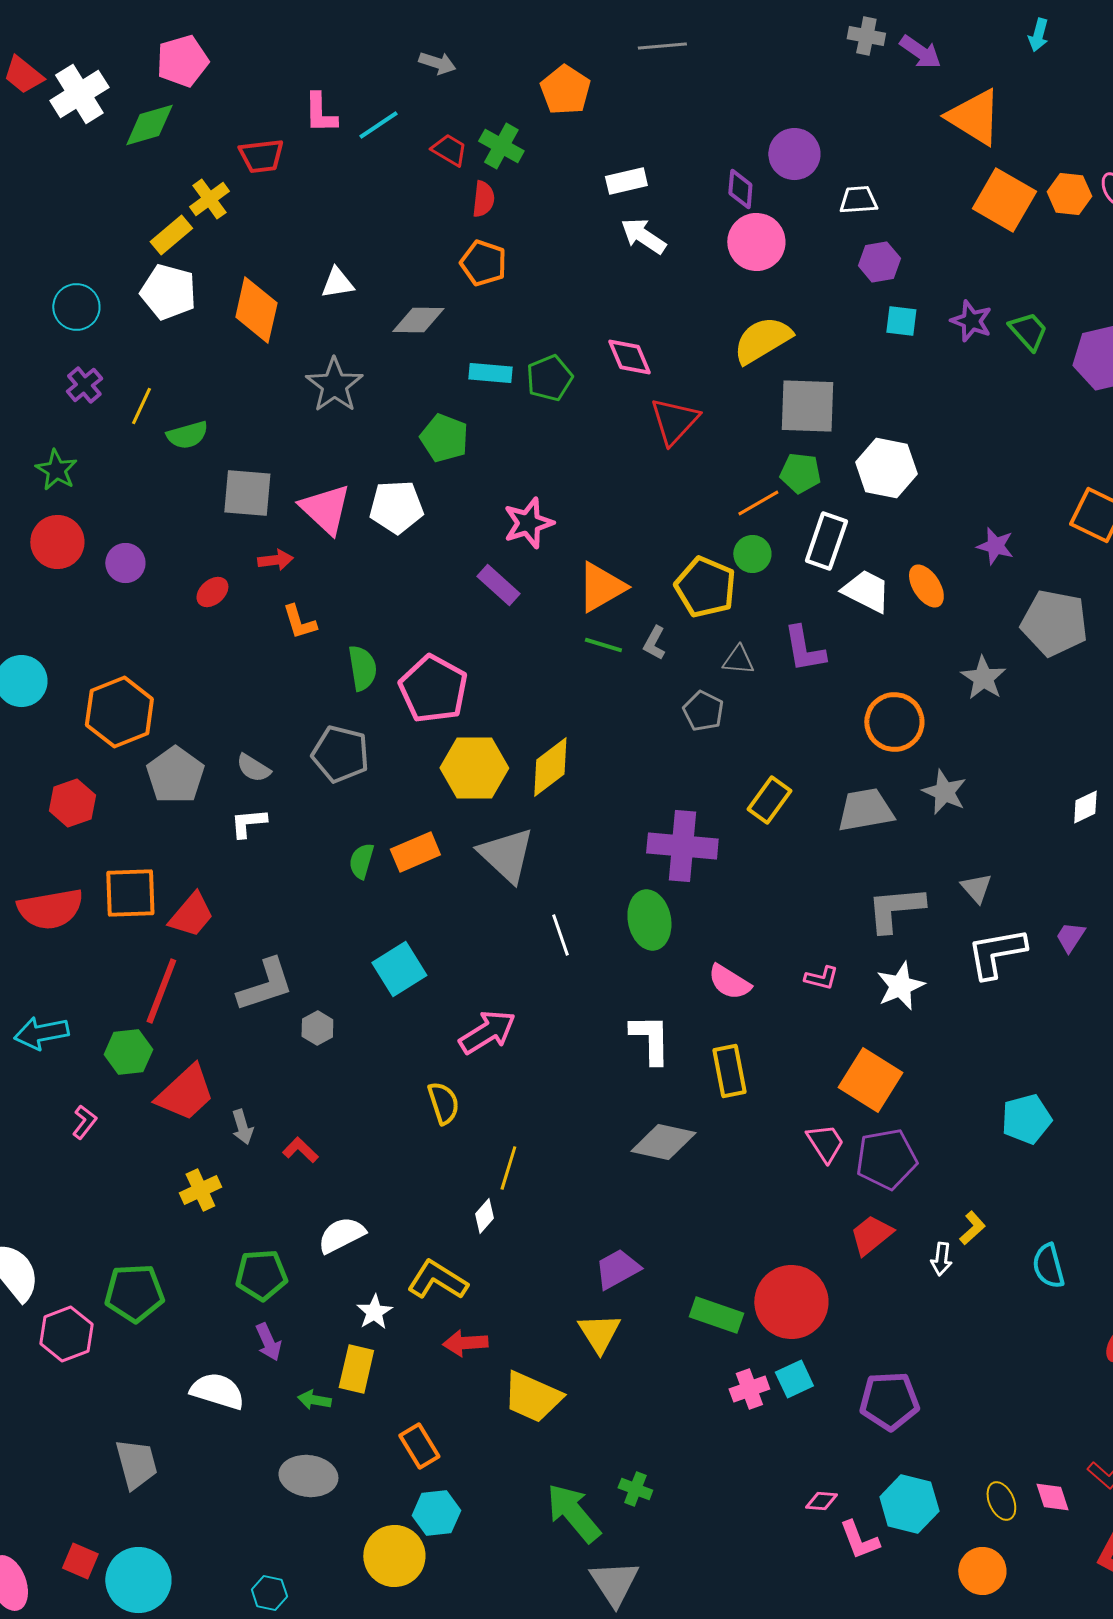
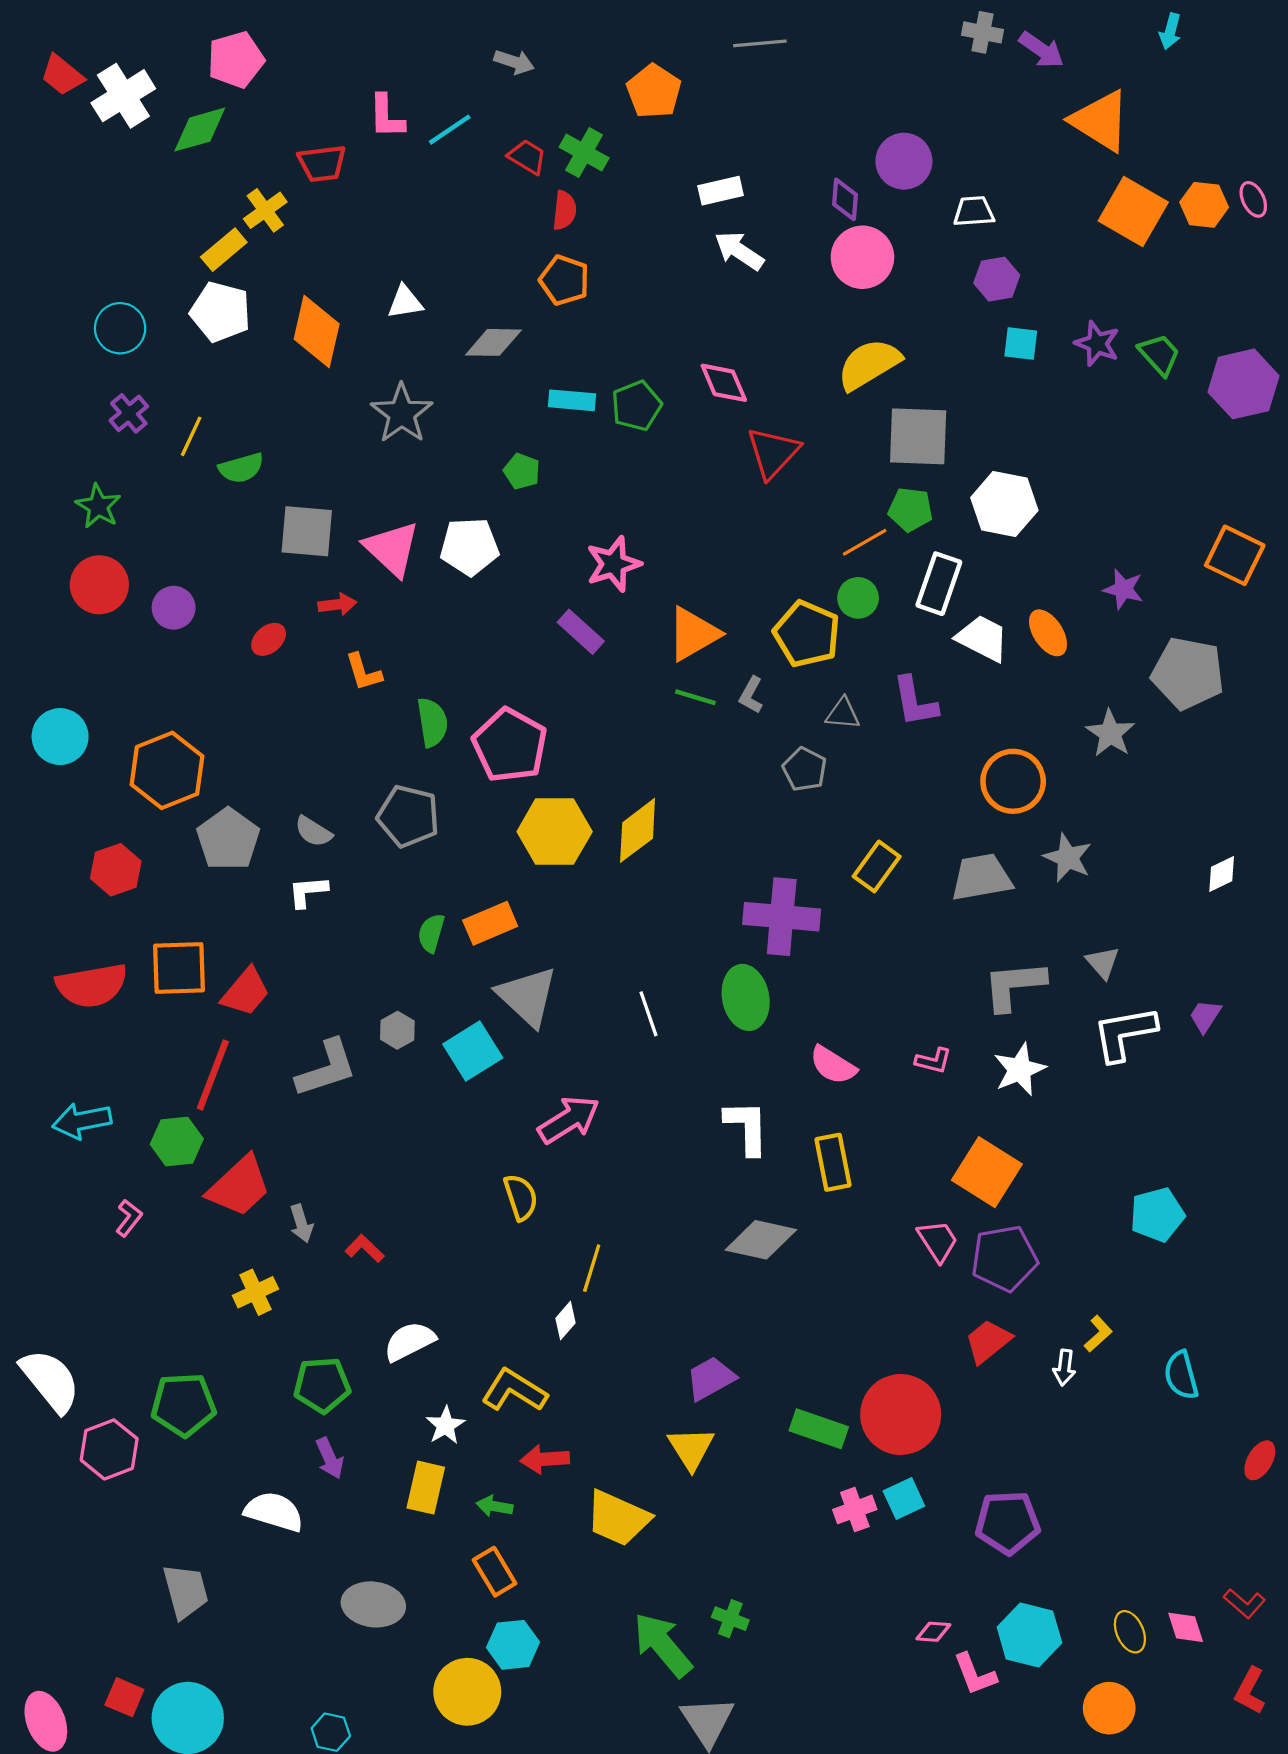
green pentagon: (444, 438) -> (522, 471), size x0.7
gray triangle: (506, 855) -> (527, 996), moved
gray hexagon: (317, 1028) -> (397, 1030), moved
green arrow: (314, 1400) -> (495, 1506), moved

